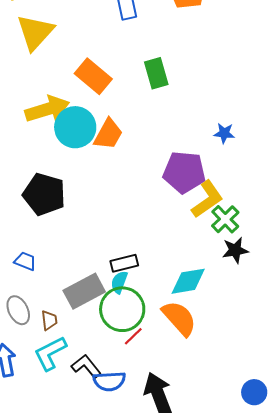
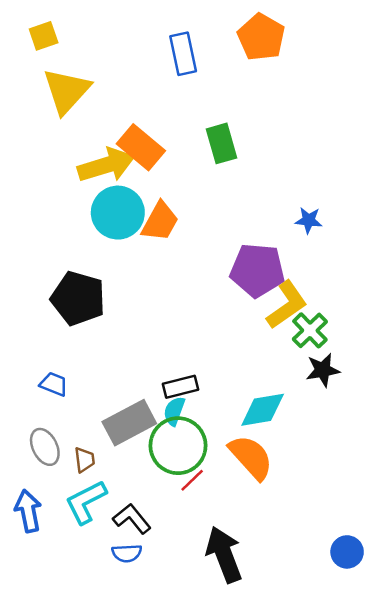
yellow arrow: (47, 109) -> (106, 165), moved
blue semicircle: (109, 381) -> (127, 553), moved, size x0.7

